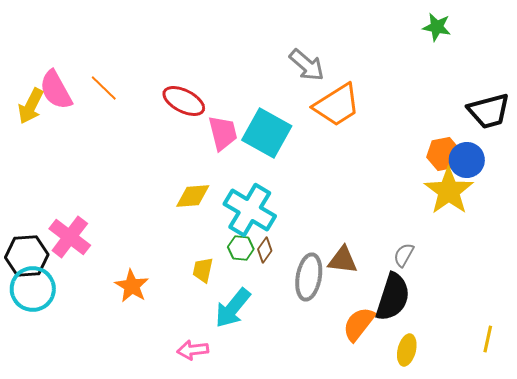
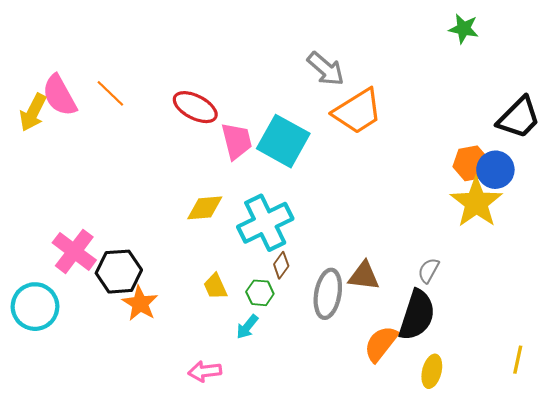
black trapezoid: (489, 111) -> (519, 118), turned -30
cyan cross: (250, 210) -> (265, 223), turned 33
green hexagon: (241, 248) -> (260, 293), moved
black hexagon: (27, 256) -> (119, 272), moved
yellow trapezoid: (203, 270) -> (215, 286), turned -36
cyan arrow: (233, 308) -> (247, 327), size x0.6

